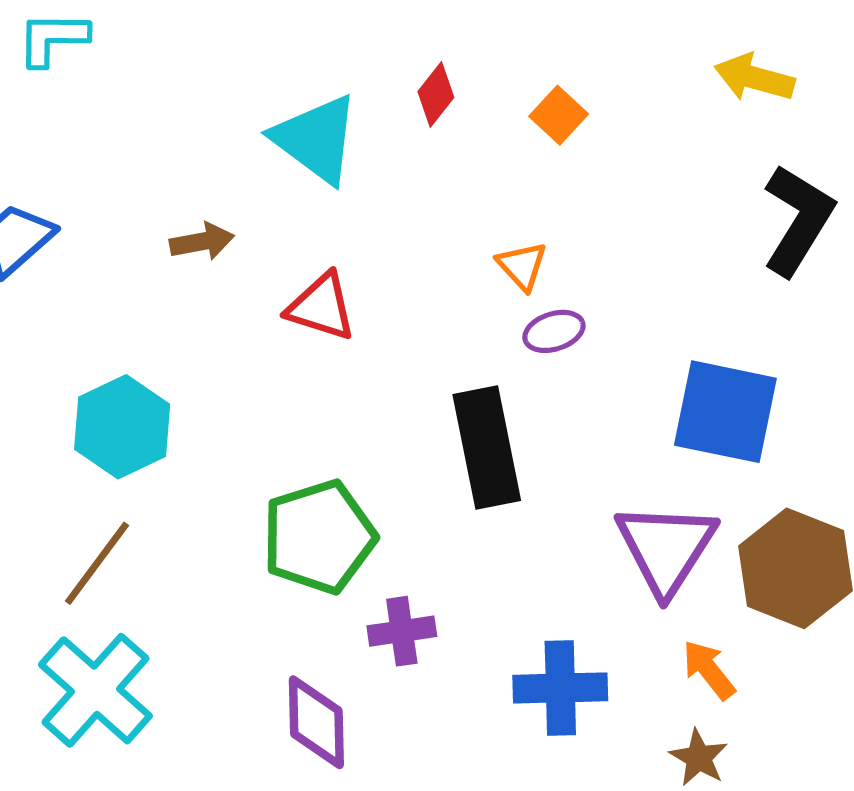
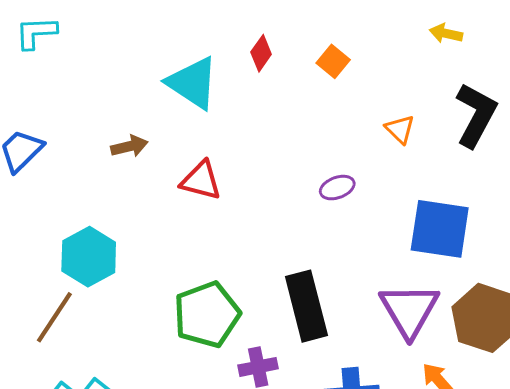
yellow arrow: (754, 78) -> (446, 33), size x0.7
orange triangle: (522, 266) -> (400, 129), moved
black rectangle: (487, 447) -> (306, 306), moved
brown line: (97, 563) -> (54, 317), moved

